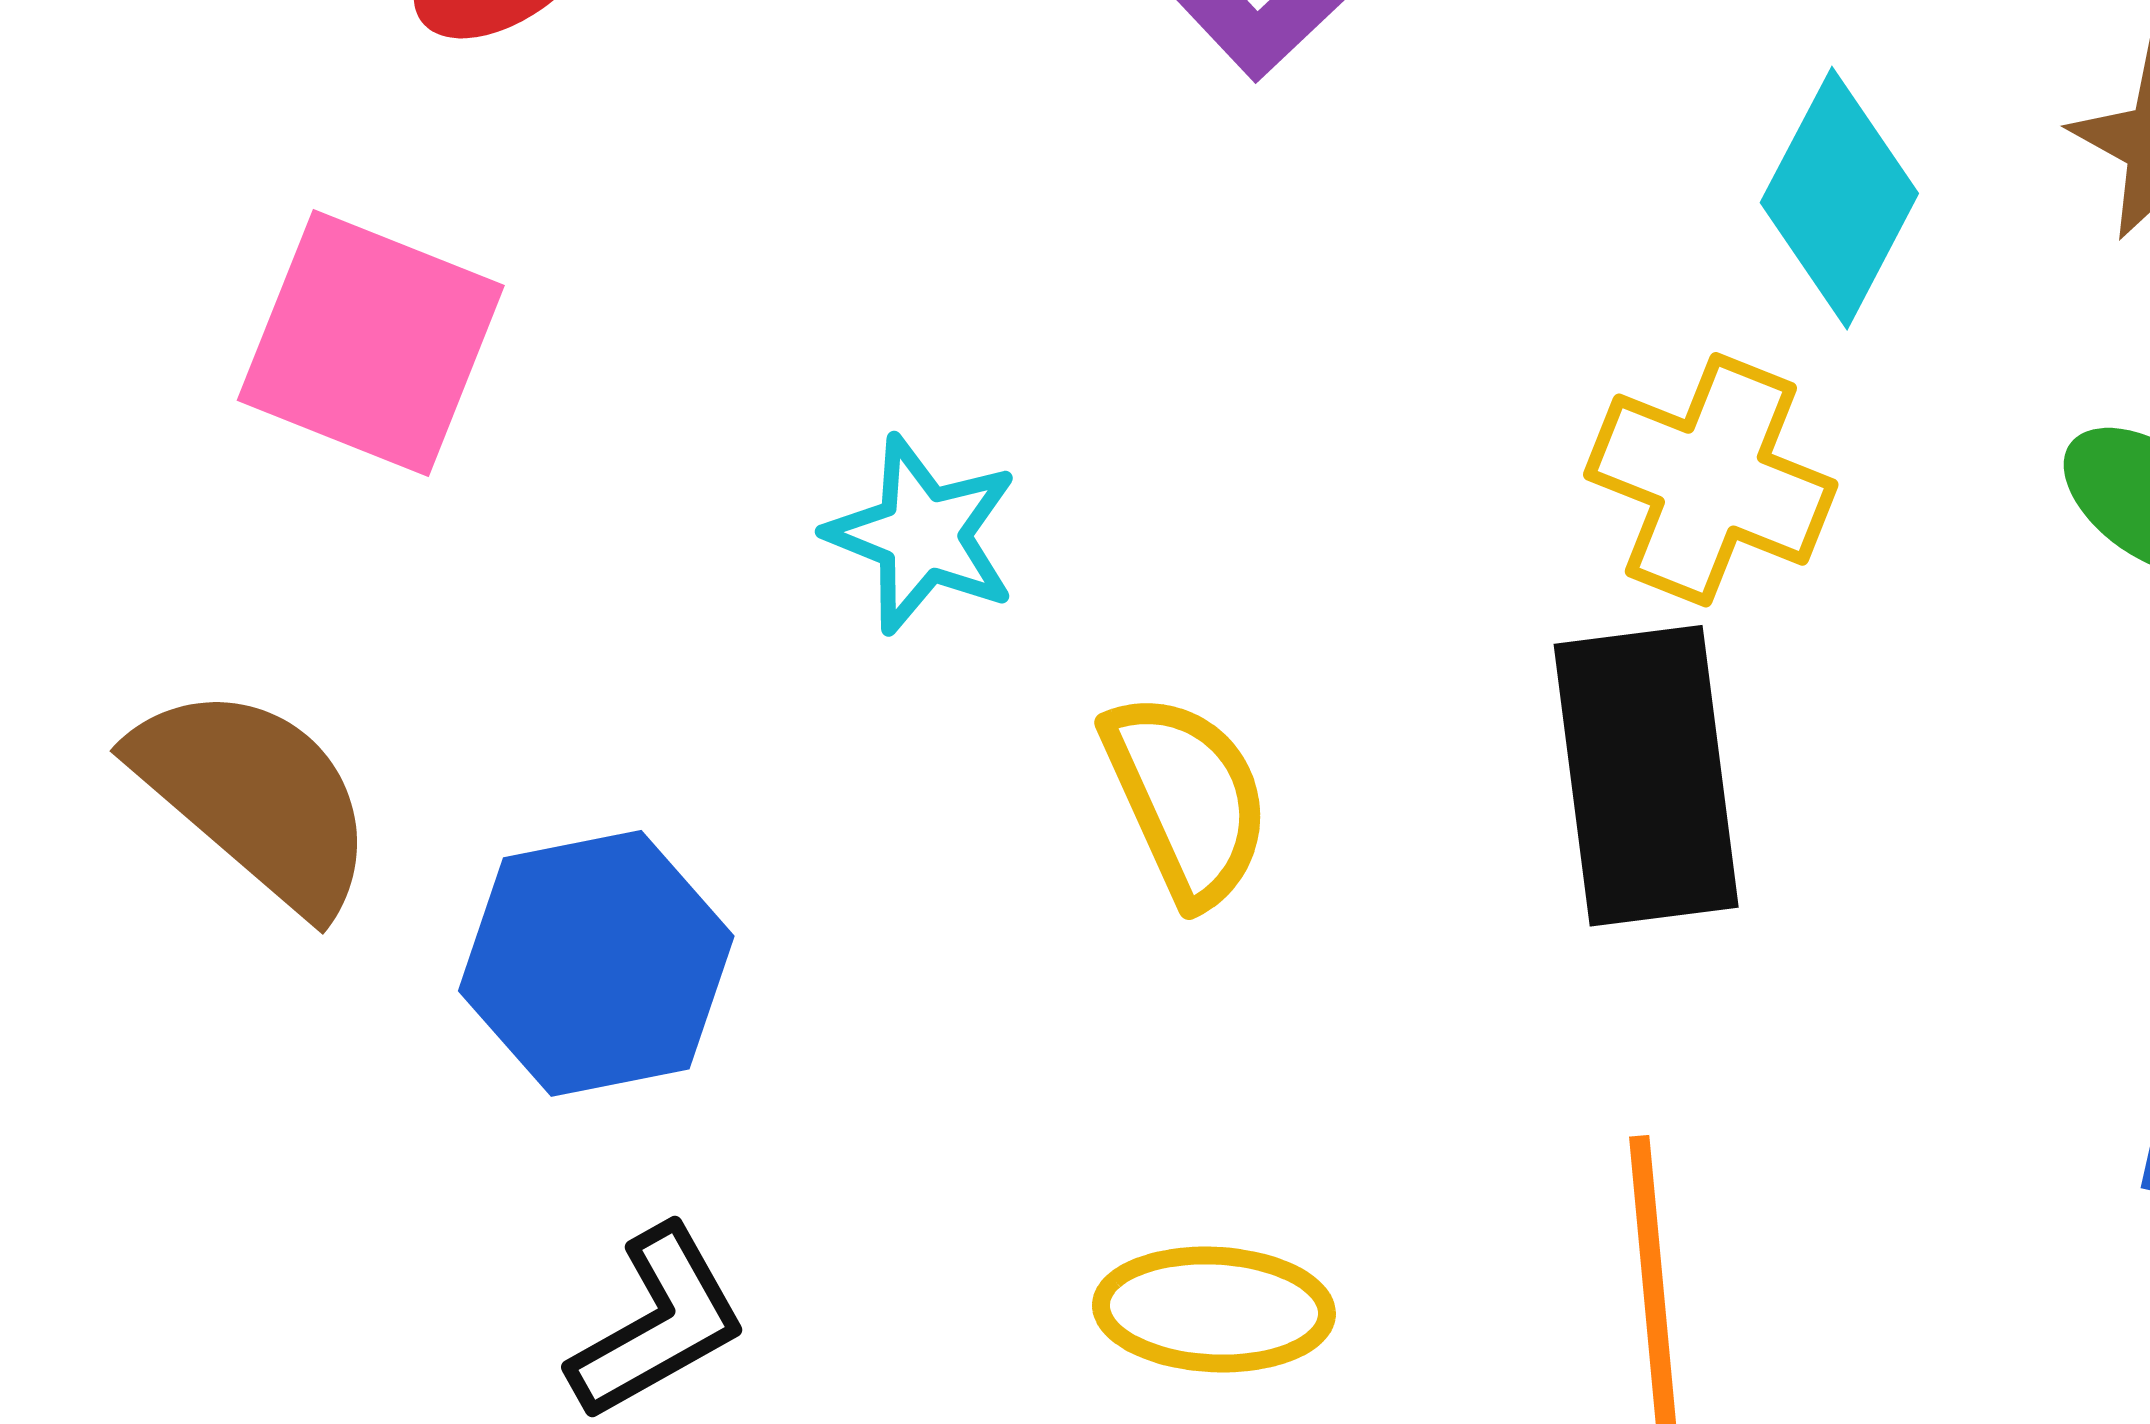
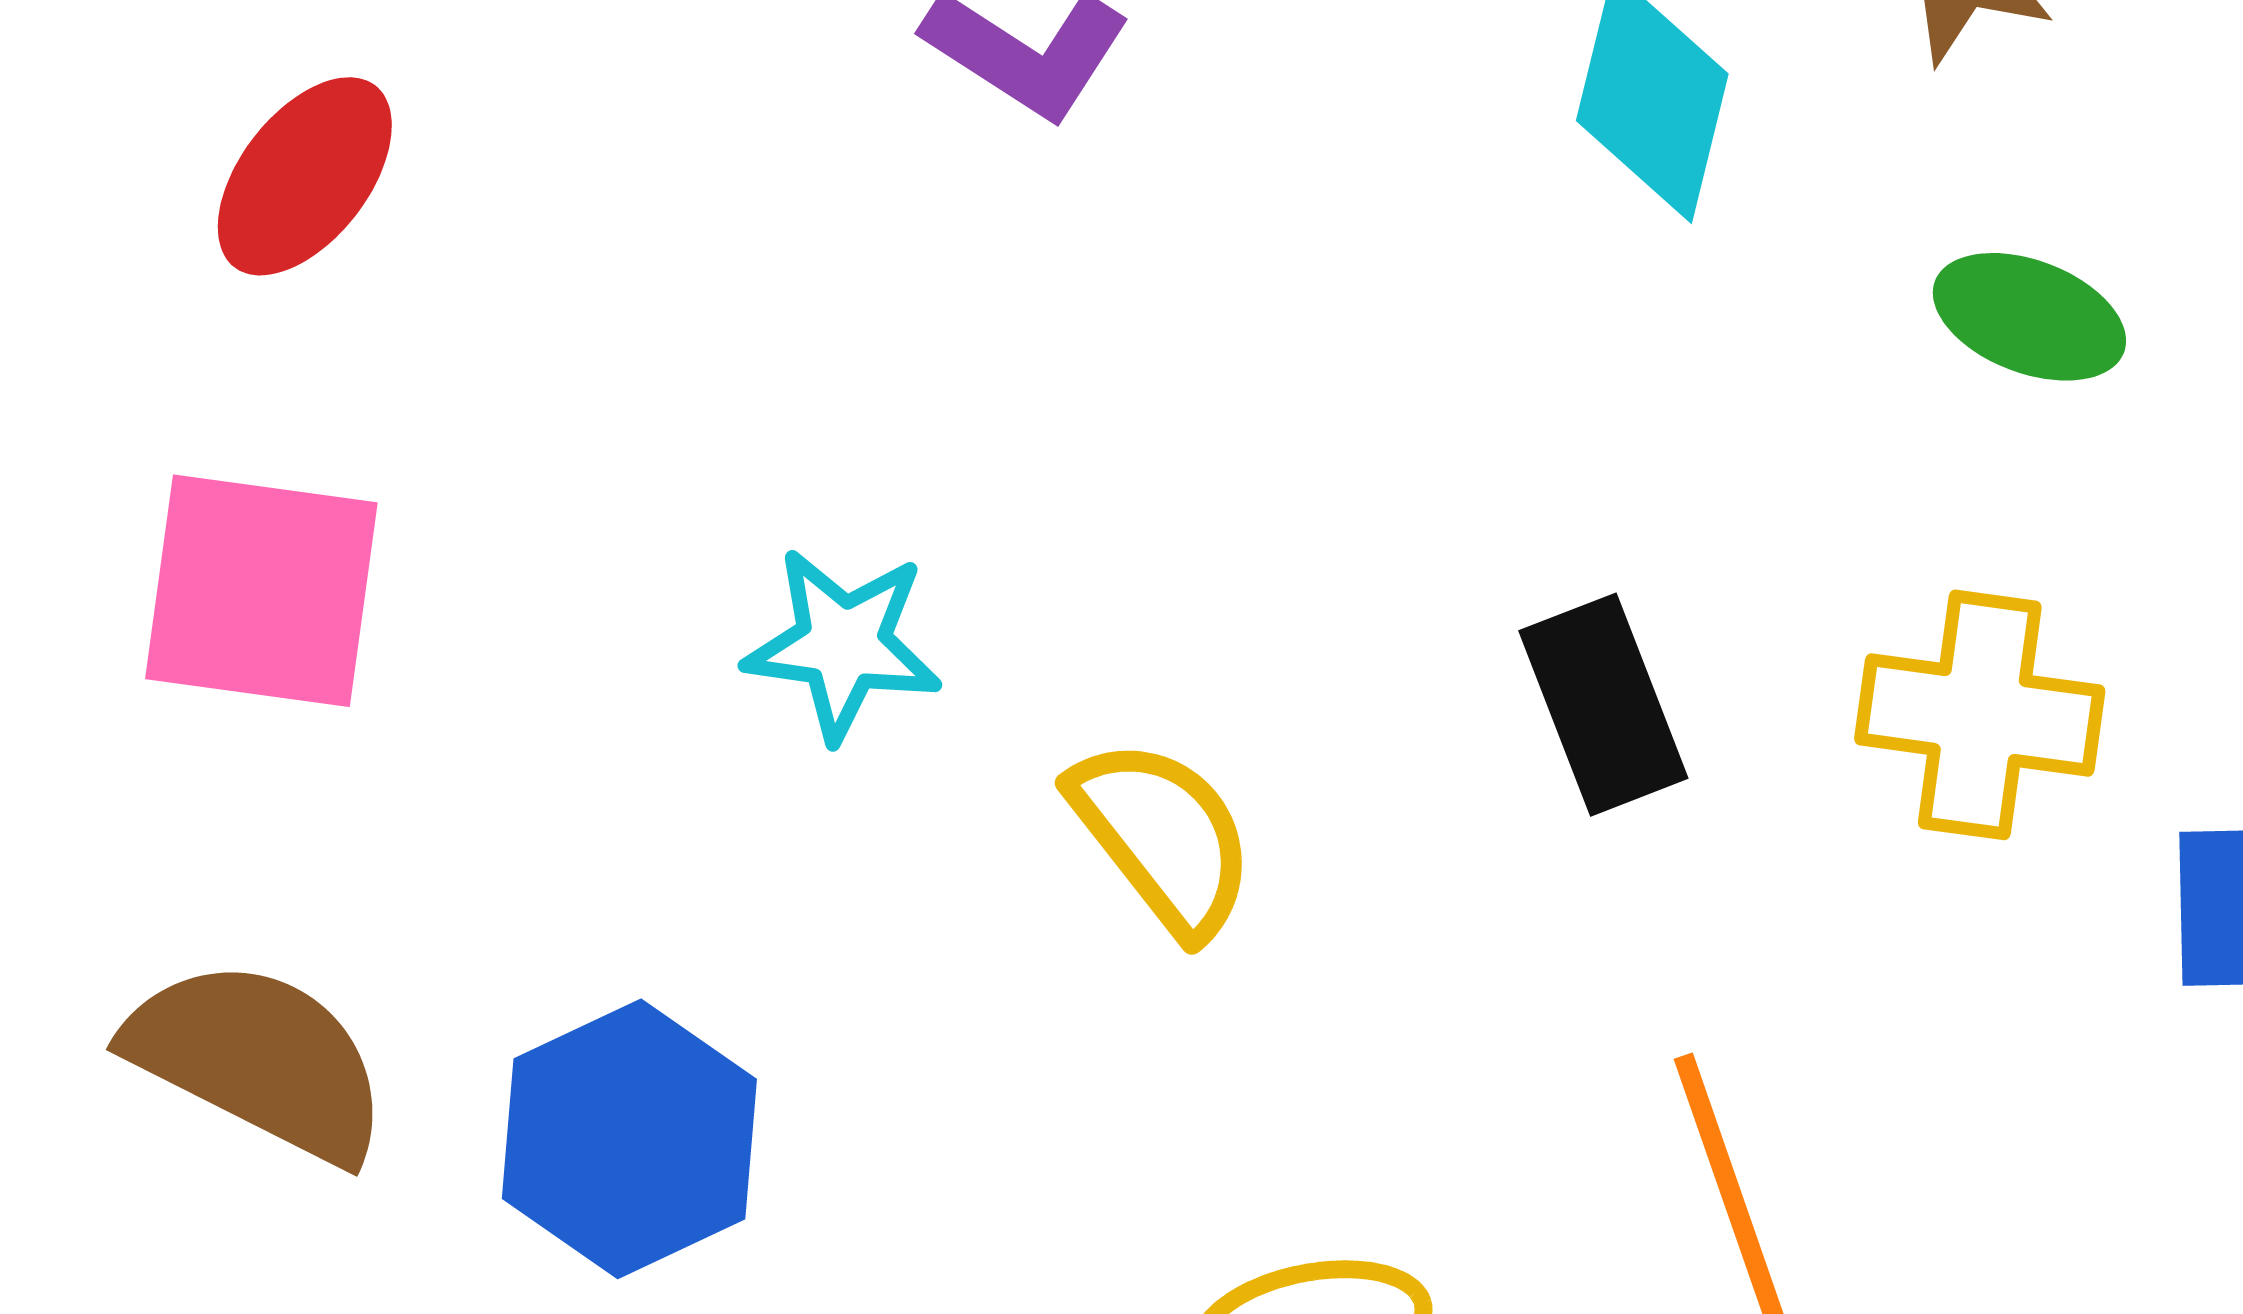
yellow cross: (1711, 480) -> (1980, 715), moved
black rectangle: (1646, 776) -> (1603, 705), size x0.7

